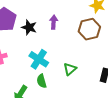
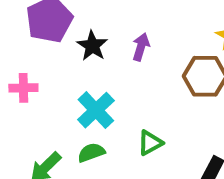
green semicircle: (42, 81) -> (91, 153), turned 72

